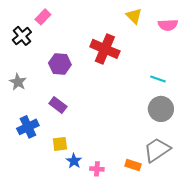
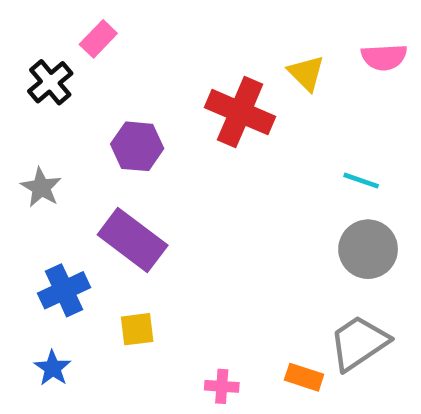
yellow triangle: (134, 16) -> (306, 73), moved
purple rectangle: (58, 105) -> (133, 240), size x1.6
blue star: (74, 161) -> (53, 368), moved

